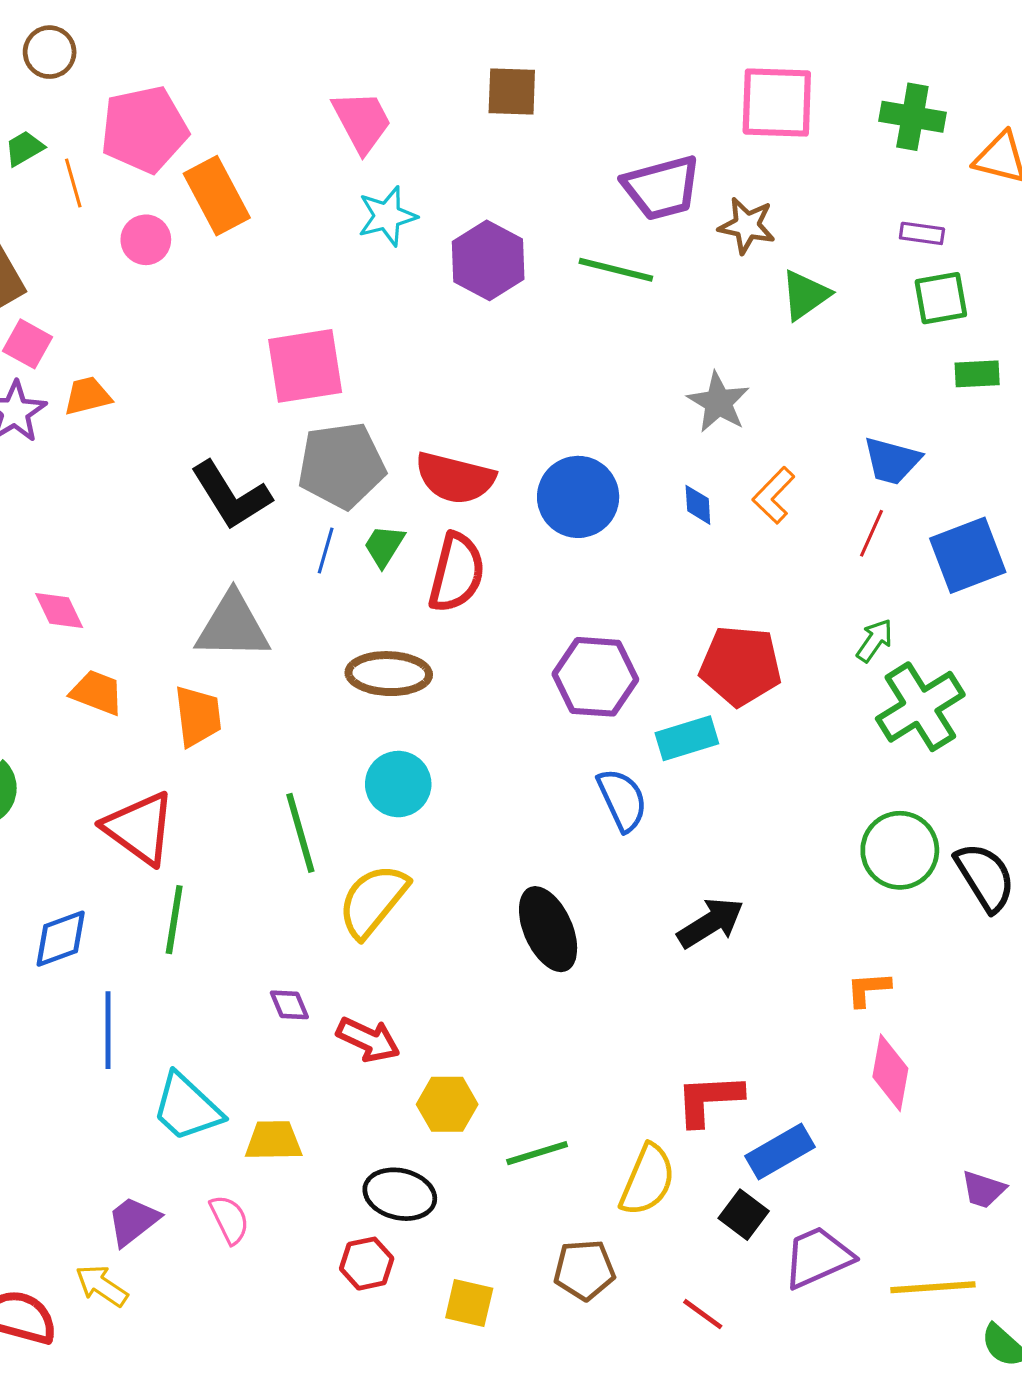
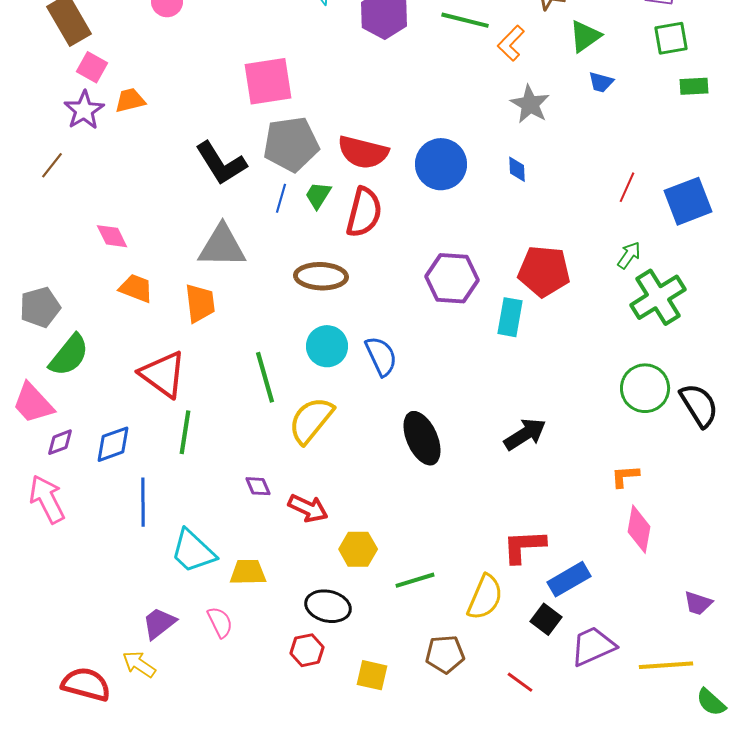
blue trapezoid: (892, 461) -> (601, 82), moved, size x0.7
orange L-shape: (774, 495) -> (511, 43), moved
cyan rectangle: (687, 738) -> (510, 317), turned -63
blue semicircle: (622, 800) -> (381, 356), moved

